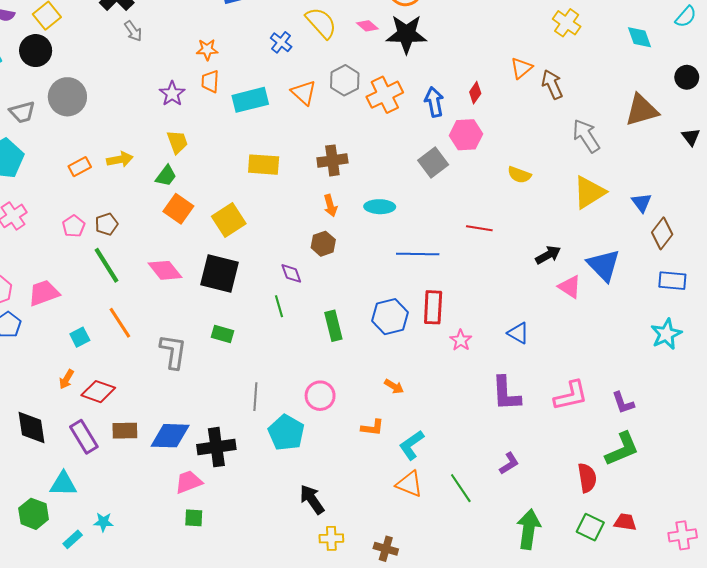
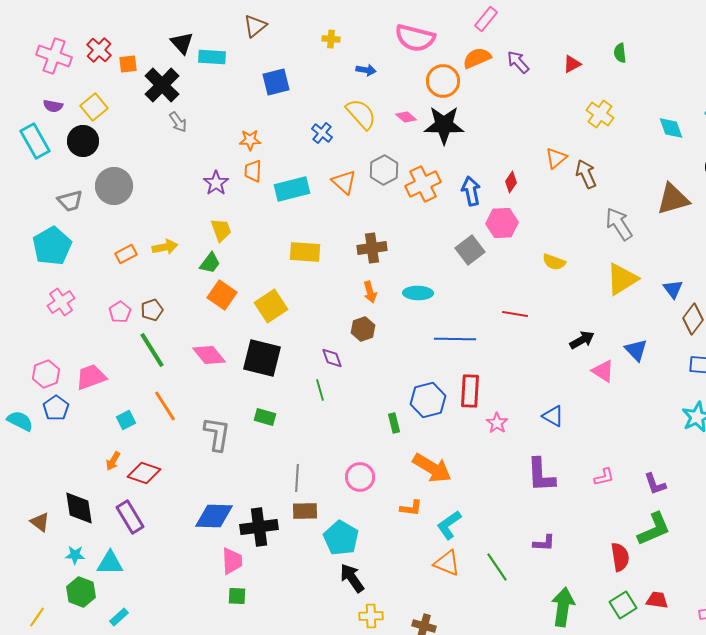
blue triangle: (604, 265) -> (636, 350), size x0.7
green rectangle: (333, 326) -> (394, 423), moved, size x0.7
orange arrow: (394, 386) -> (432, 468), size x2.0
pink L-shape: (571, 396) -> (604, 477), size x0.6
brown rectangle: (125, 431) -> (305, 511), moved
cyan pentagon: (286, 433) -> (341, 538), moved
purple L-shape: (509, 463) -> (544, 543), turned 35
pink trapezoid: (189, 482) -> (232, 561), turned 108
cyan star: (103, 522) -> (75, 555), moved
green square: (590, 527) -> (623, 605), turned 32

